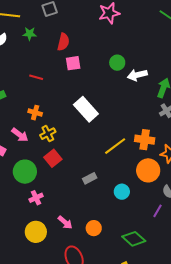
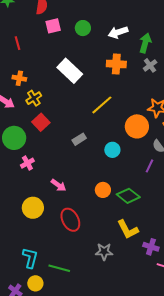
green circle: (117, 63) -> (83, 28), moved
red line: (36, 77) -> (17, 43), turned 64
orange cross: (145, 140) -> (116, 64), moved
orange circle: (94, 228) -> (103, 190), moved
yellow circle: (36, 232) -> (33, 208), moved

